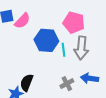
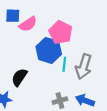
pink pentagon: (74, 23) -> (61, 32), moved
black semicircle: (27, 83) -> (19, 77), moved

